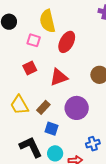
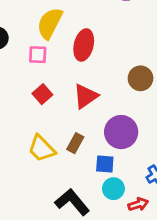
yellow semicircle: (47, 21) -> (50, 23), turned 55
blue square: (52, 129) -> (105, 164), moved
cyan circle: (55, 153) -> (113, 189), moved

